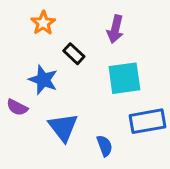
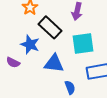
black rectangle: (74, 54) -> (50, 27), size x1.6
blue triangle: (63, 127) -> (54, 63), moved, turned -45

